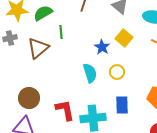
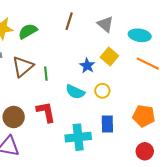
green line: (61, 32) -> (46, 74), moved
cyan semicircle: (90, 73) -> (75, 92), turned 132
red L-shape: (65, 110) -> (46, 112), moved

